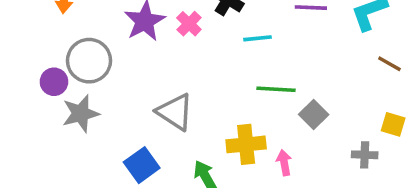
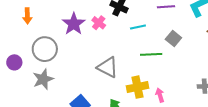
purple circle: (54, 82) -> (14, 62), moved
gray triangle: (175, 112) -> (108, 67), moved
gray square: (314, 115) -> (173, 38), moved

